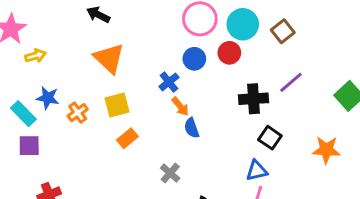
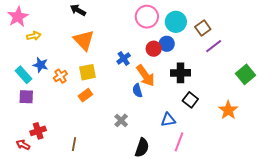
red circle: (229, 53) -> (154, 49), moved
blue circle: (194, 59) -> (167, 44), moved
purple line: (291, 82) -> (214, 46), moved
orange arrow: (180, 106) -> (145, 76), moved, size x1.6
orange rectangle: (127, 138) -> (85, 95), moved
orange star: (326, 150) -> (228, 110), turned 30
blue triangle: (257, 171) -> (168, 120), moved

